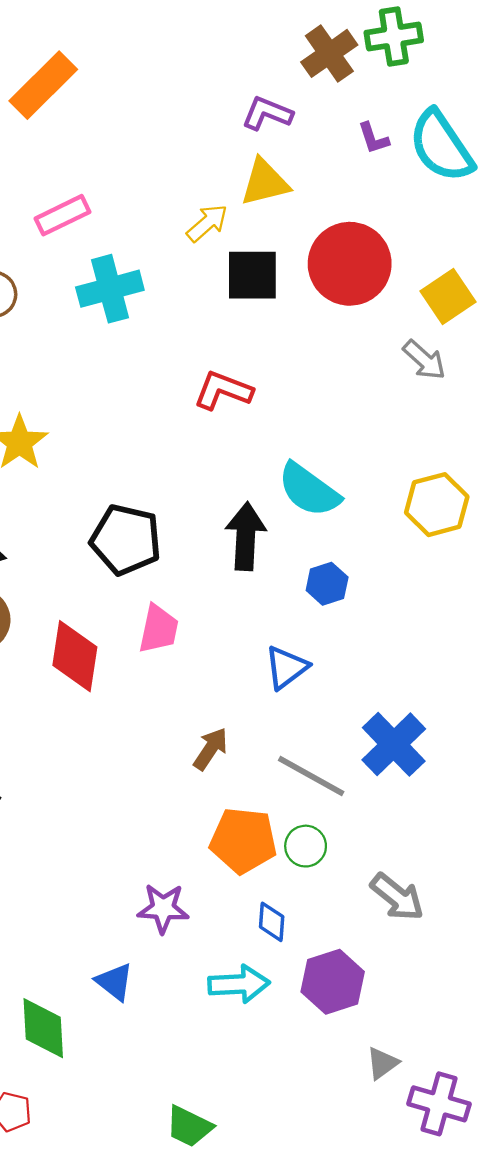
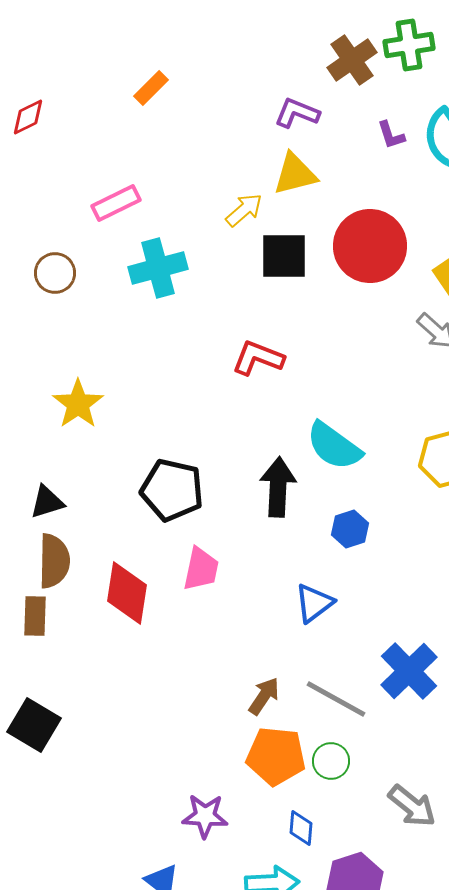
orange rectangle: (43, 85) -> (151, 88), moved, size x0.6
brown arrow: (211, 749) -> (264, 696), moved

